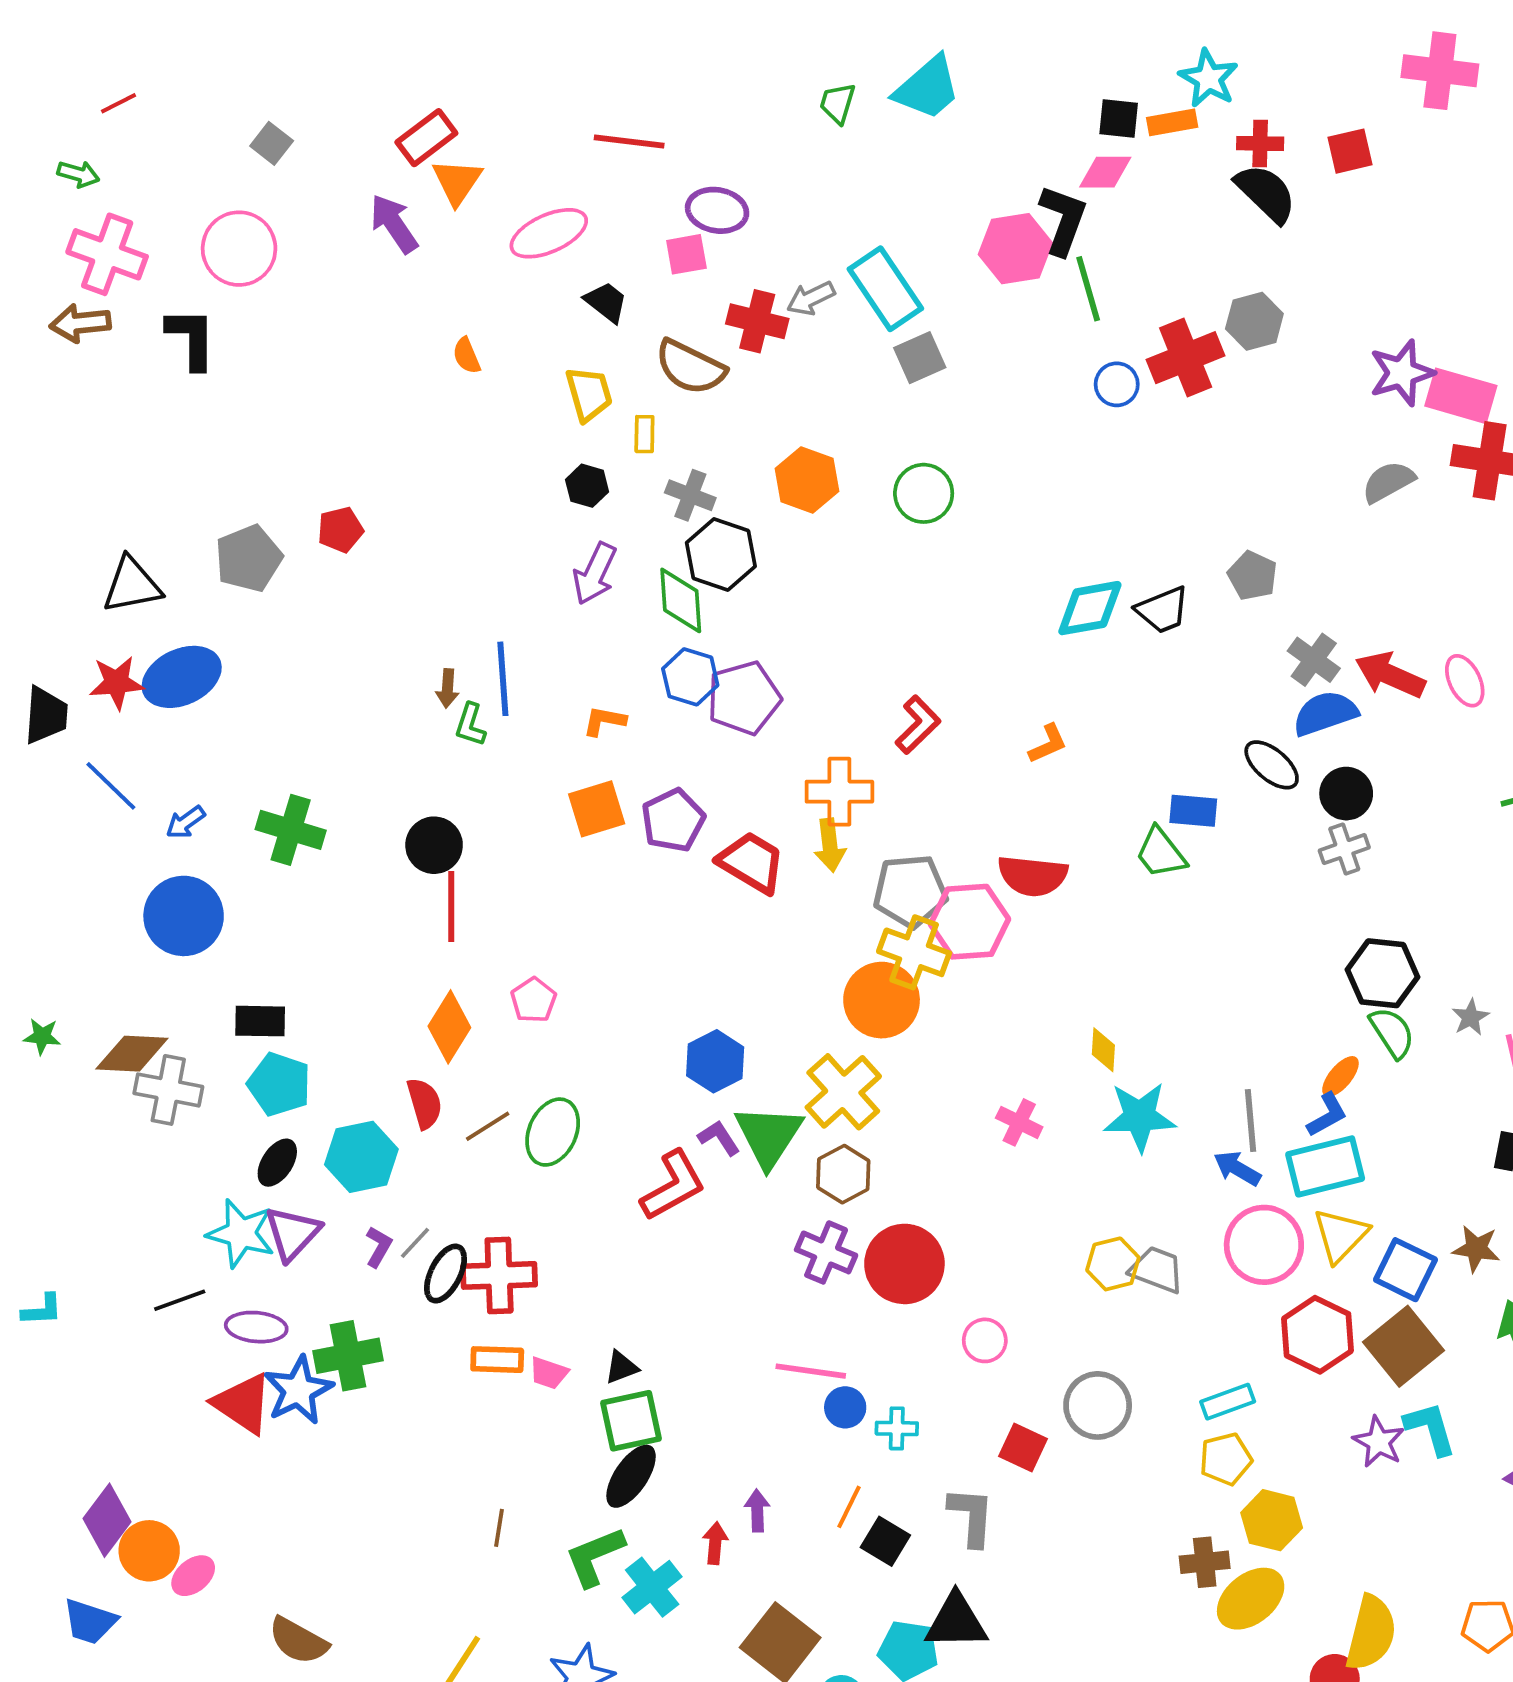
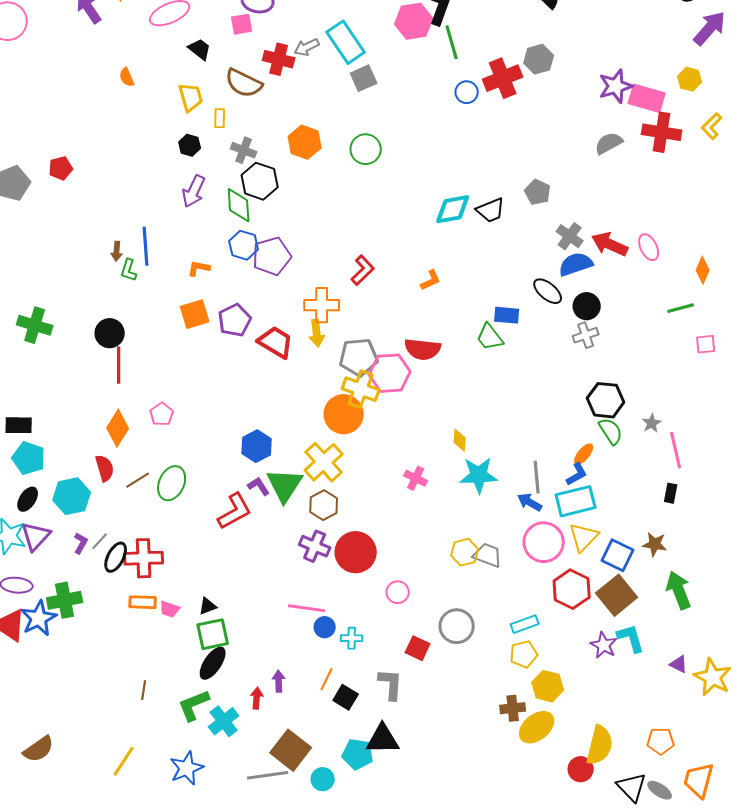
brown semicircle: (298, 1641) -> (39, 749), turned -64

